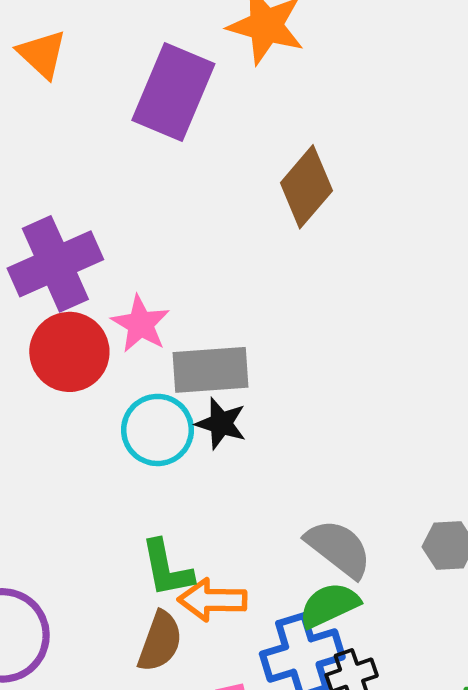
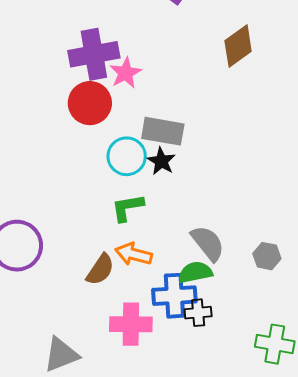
pink star: (140, 324) -> (125, 73), moved
green L-shape: (167, 569) -> (127, 208), moved, turned 78

